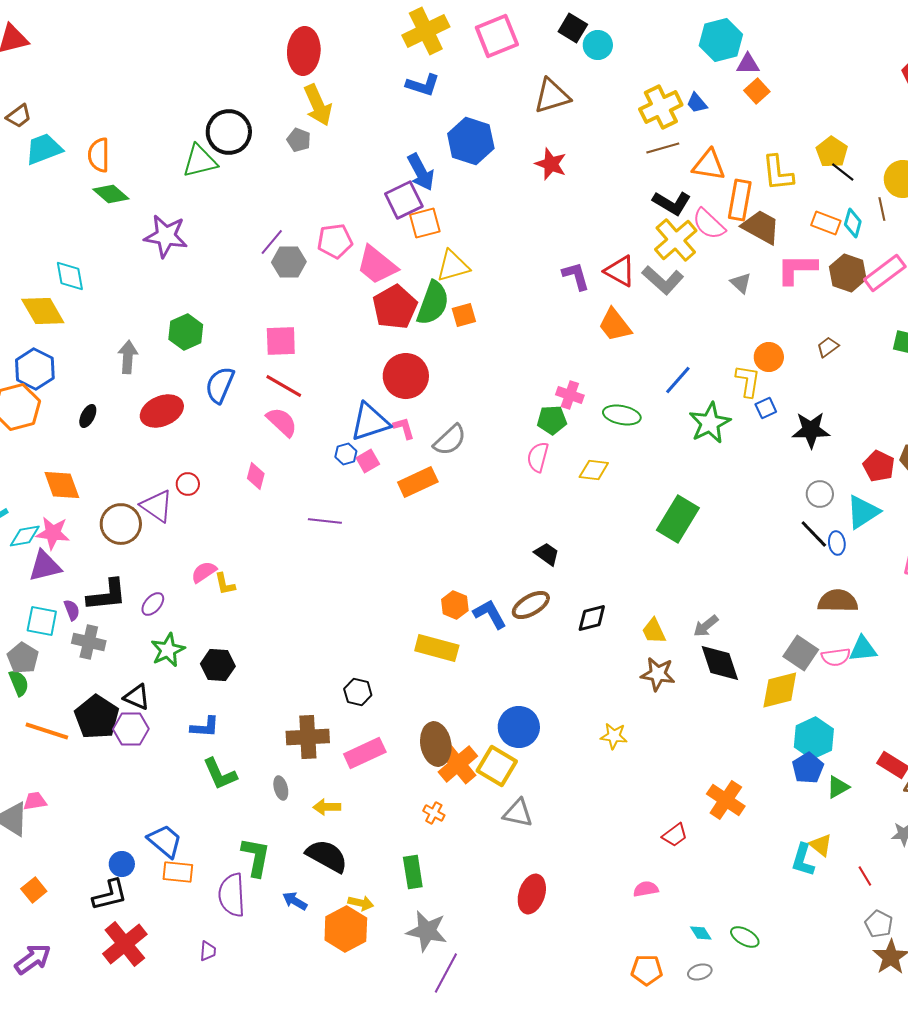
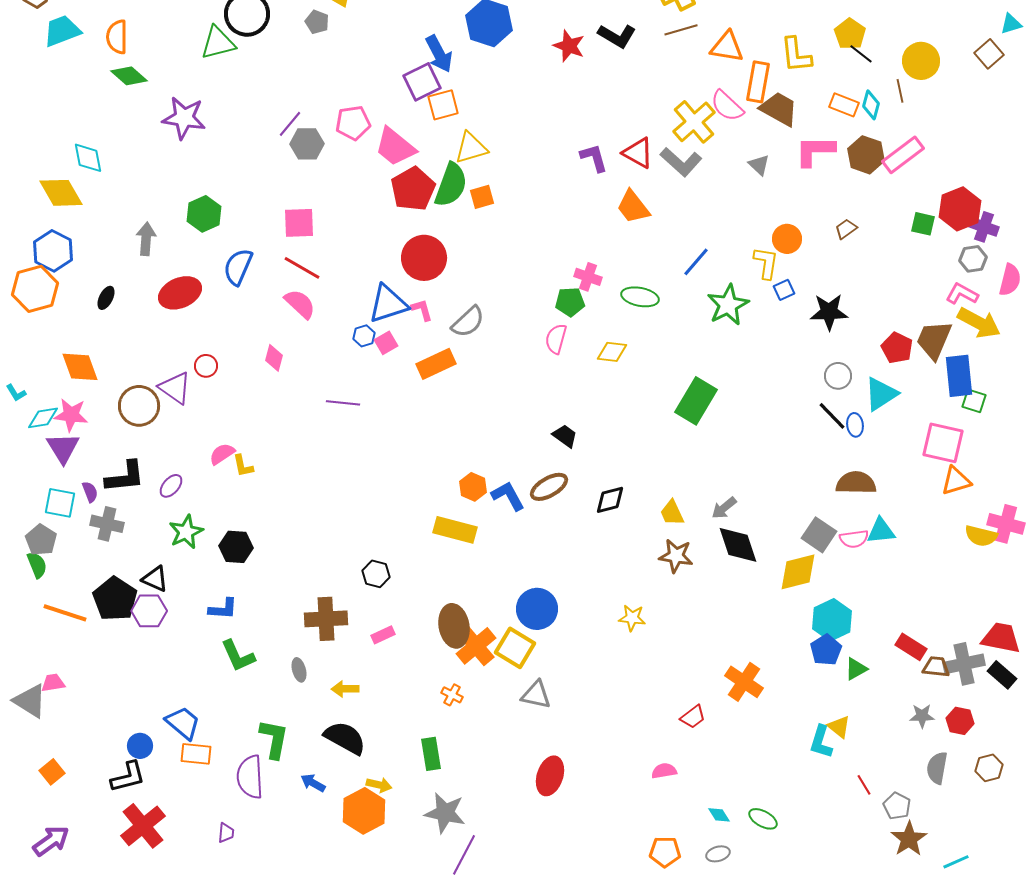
black L-shape: (672, 203) -> (617, 36), moved
purple triangle: (45, 566) -> (63, 448), turned -48
pink rectangle: (365, 753) -> (383, 635), size x0.6
red line: (865, 876) -> (864, 785), moved

